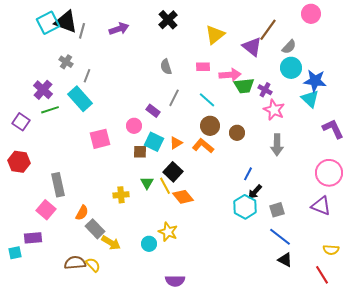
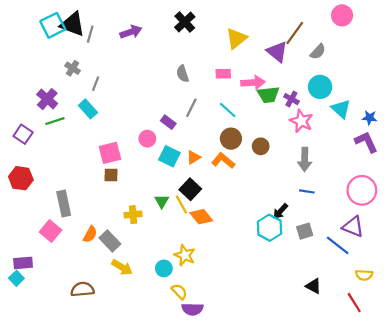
cyan circle: (291, 68) -> (320, 87), moved
blue star: (315, 81) -> (370, 118), moved, size x0.6
cyan rectangle: (80, 99) -> (88, 109), size x0.7
brown square: (140, 152) -> (111, 175), moved
blue line: (248, 174) -> (307, 191), moved, turned 72
gray rectangle: (95, 229) -> (110, 241), moved
blue line: (280, 237) -> (338, 245), moved
purple rectangle: (33, 238) -> (23, 263), moved
cyan square: (15, 253) -> (16, 278), turned -32
yellow semicircle: (93, 265) -> (179, 292), moved

